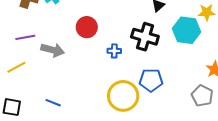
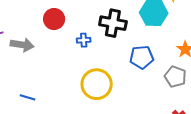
blue pentagon: (151, 80) -> (142, 57), moved

